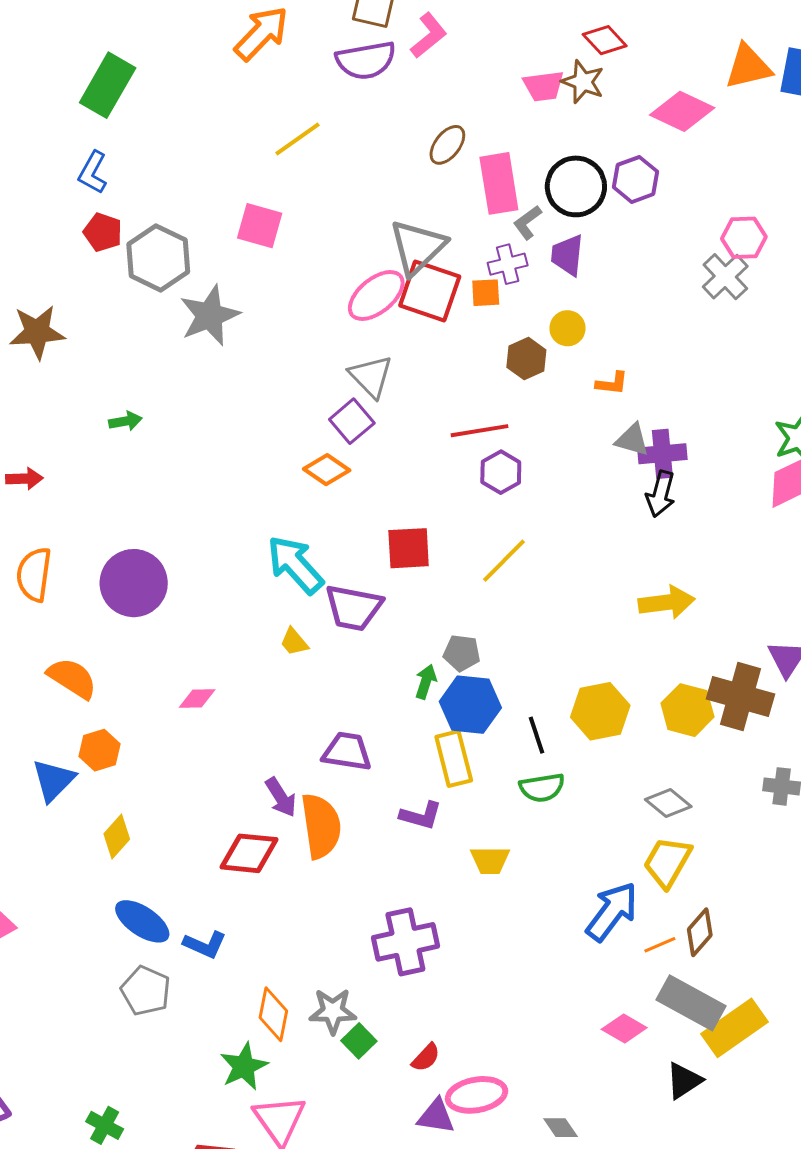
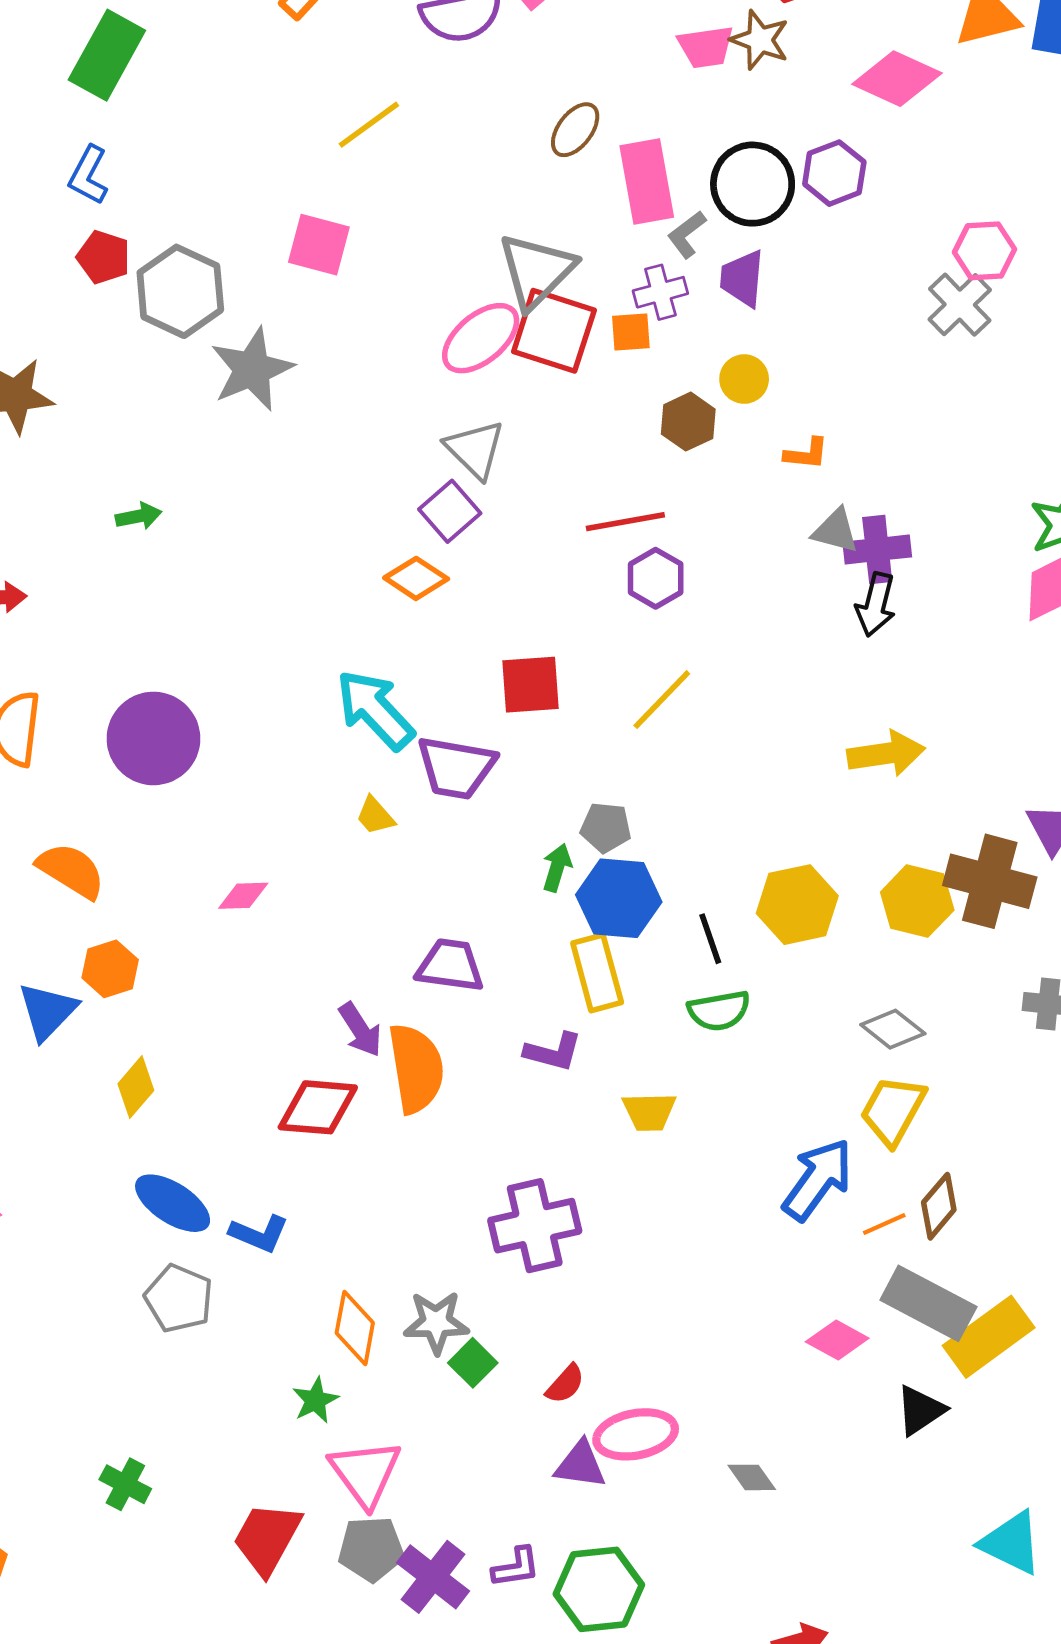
green star: (244, 1066) -> (315, 1400), size x0.7

